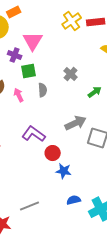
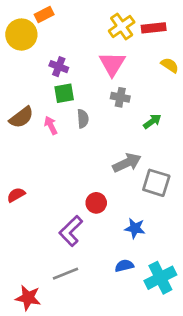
pink triangle: (33, 41) -> (112, 64), moved
purple cross: (15, 55) -> (59, 67), moved
gray cross: (71, 74) -> (120, 97), turned -32
purple L-shape: (34, 134) -> (71, 231), moved, turned -80
blue star: (64, 171) -> (135, 228), moved

